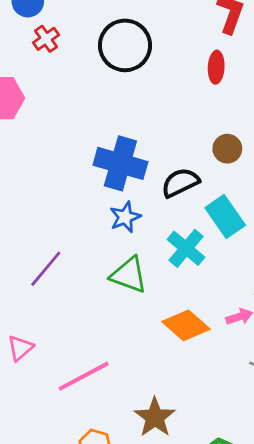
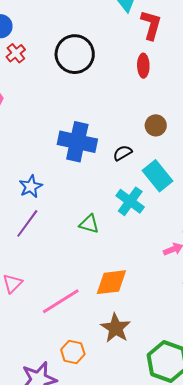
black semicircle: (180, 183) -> (123, 153), size x0.7
blue star: (125, 217) -> (31, 187), moved
green triangle: (129, 275) -> (89, 224), size x0.7
orange diamond: (186, 325) -> (111, 282), moved, turned -44

